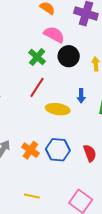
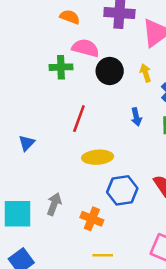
green cross: (37, 57) -> (61, 67), moved, turned -30
yellow ellipse: (58, 109) -> (98, 157), moved
orange cross: (30, 150) -> (92, 219), moved

